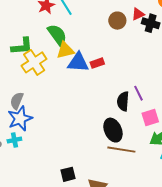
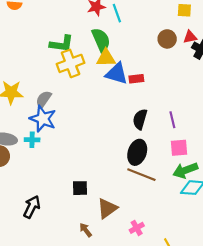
black semicircle: (123, 101) -> (140, 119), moved
blue star: (20, 119) -> (43, 119), turned 30
black ellipse: (113, 130) -> (137, 152), turned 30

